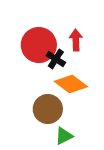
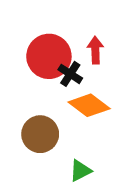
brown circle: (48, 109) -> (40, 134), moved

